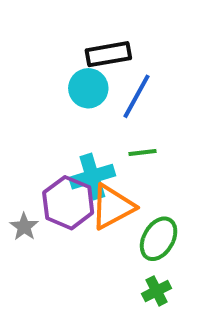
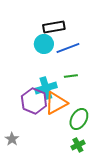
blue line: (136, 96) -> (68, 48), turned 40
gray star: (24, 227) -> (12, 139), moved

